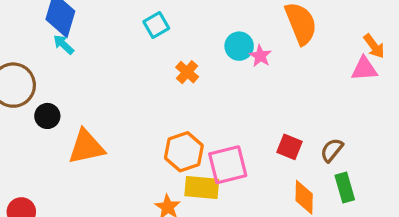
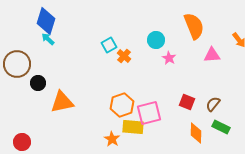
cyan square: (156, 25) -> (109, 45), moved
pink star: (260, 56) -> (169, 58), moved
pink triangle: (364, 69) -> (212, 55), moved
green rectangle: (345, 188) -> (221, 127), turned -48

